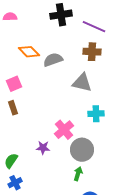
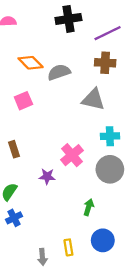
purple line: (94, 27) -> (108, 33), turned -50
pink square: (14, 84) -> (23, 101), moved
brown rectangle: (13, 108) -> (14, 149), moved
gray circle: (82, 150) -> (110, 169), moved

